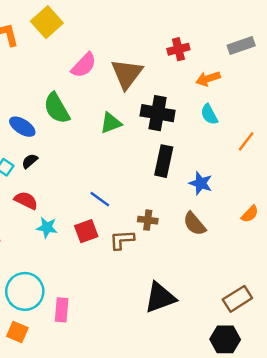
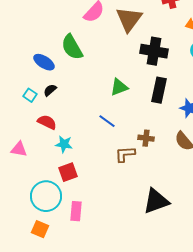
green triangle: (111, 123) -> (119, 87), moved
red square: (86, 231) -> (68, 172), moved

